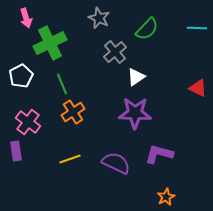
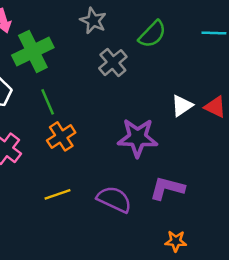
white triangle: (136, 77) -> (182, 106), moved
orange star: (166, 197) -> (176, 241), turned 30

